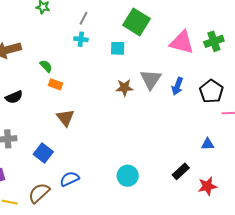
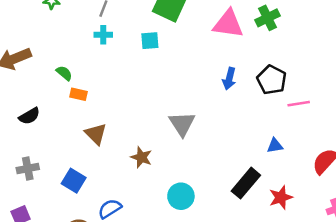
gray triangle: (151, 79) -> (182, 124), moved
brown star: (124, 88) -> (141, 157), moved, turned 30
black rectangle: (181, 171) -> (246, 183), size x1.4

